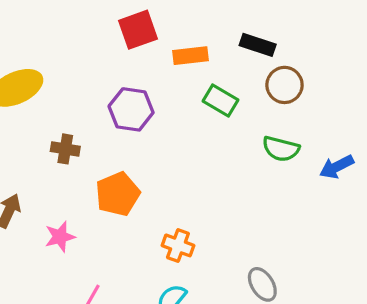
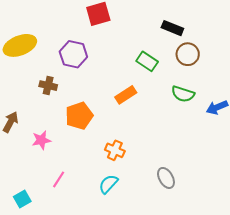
orange rectangle: (190, 56) -> (126, 95), moved, turned -30
purple hexagon: (131, 109) -> (73, 54), moved

